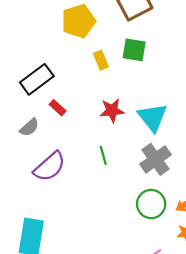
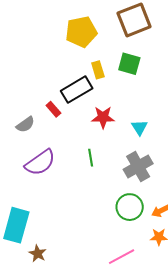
black rectangle: (37, 79) -> (77, 90), moved
cyan triangle: (152, 117) -> (139, 127), size x0.6

